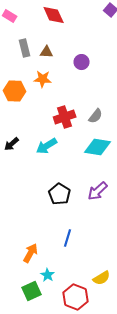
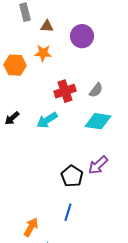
gray rectangle: (25, 48) -> (25, 12), moved
purple circle: (82, 62) -> (82, 36), size x1.5
black pentagon: (60, 194) -> (72, 176), moved

